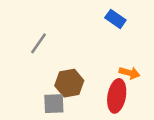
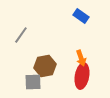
orange arrow: (130, 73) -> (81, 58), moved, turned 56

